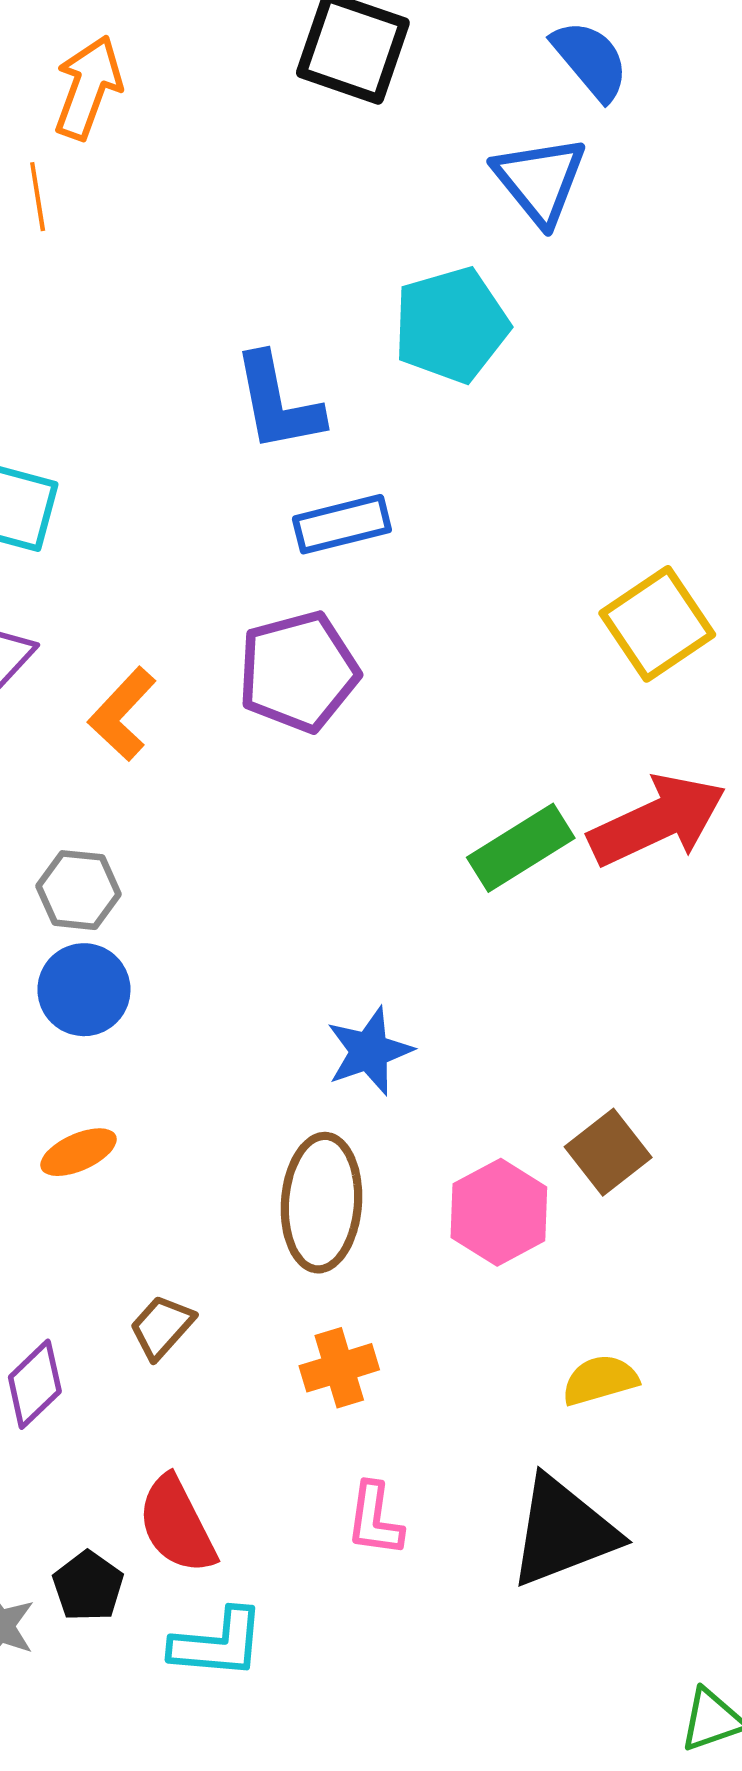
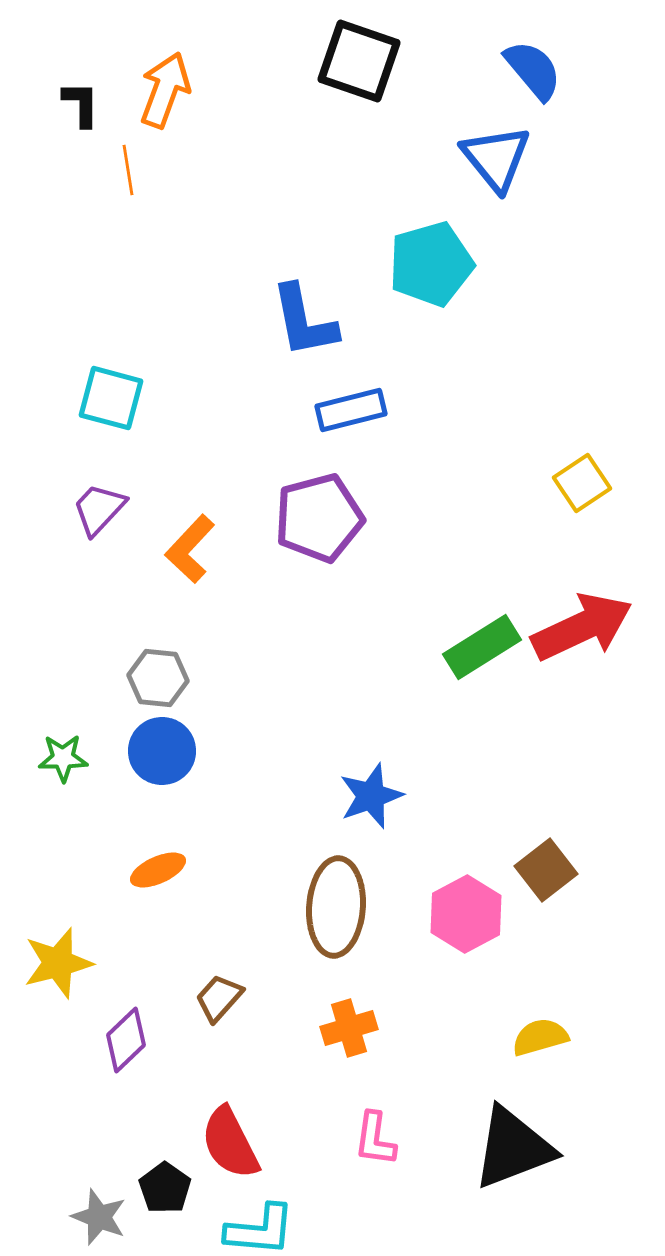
yellow square: (657, 624) -> (582, 483), size x0.7

